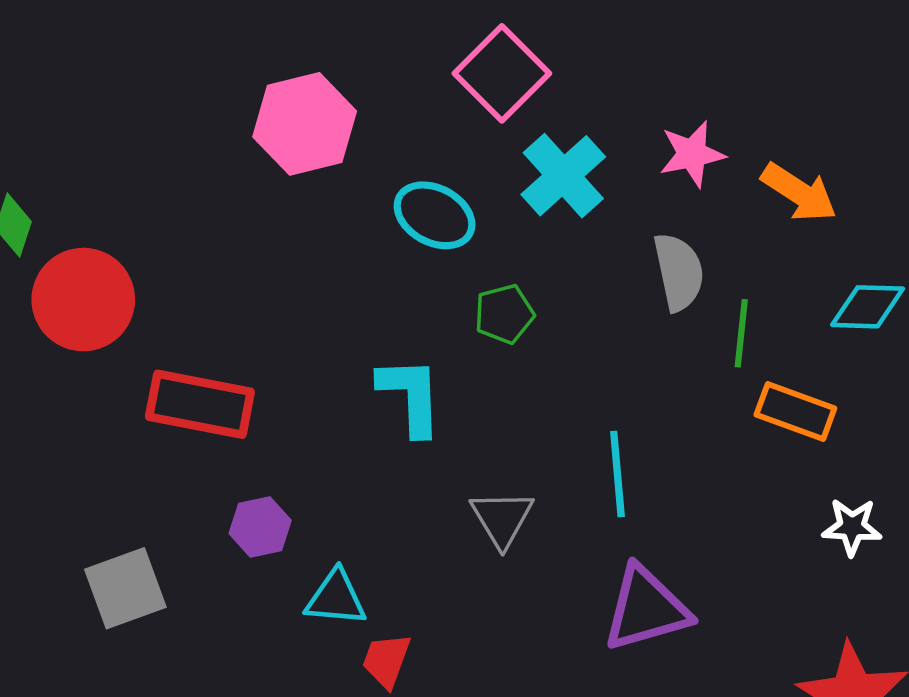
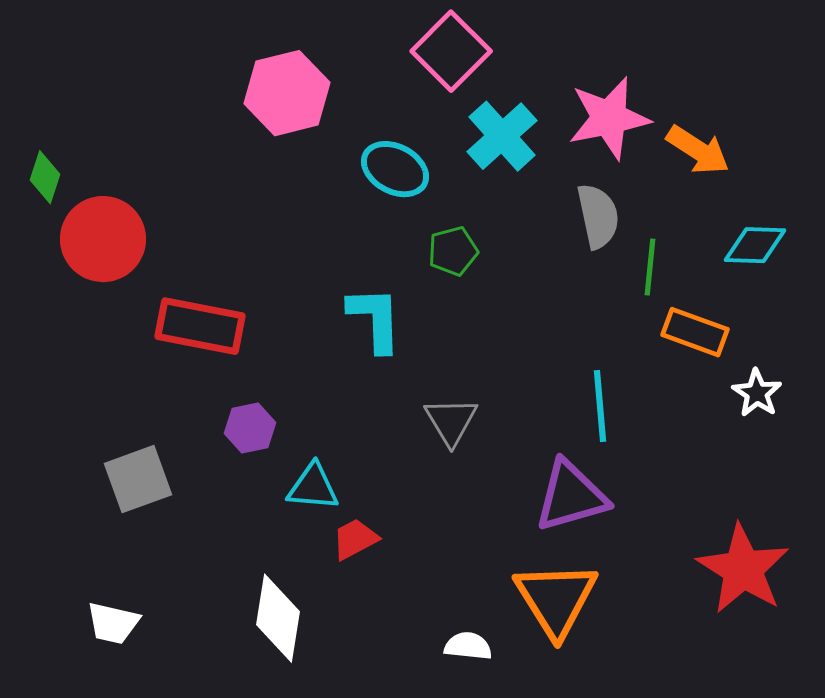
pink star: (692, 154) -> (609, 118), size x1.5
cyan line: (617, 474) -> (600, 406), moved
white star: (852, 527) -> (757, 393), moved, turned 30
red trapezoid: (386, 660) -> (355, 539), turned 42

